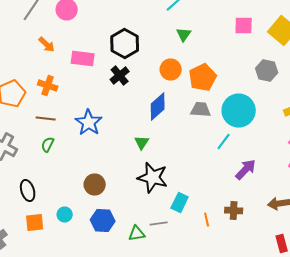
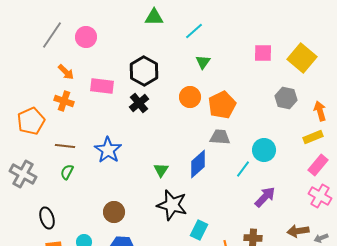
orange cross: (48, 86) -> (64, 101), moved
blue diamond: (158, 106) -> (198, 164), moved
cyan circle: (239, 110) -> (264, 150), moved, size x0.7

